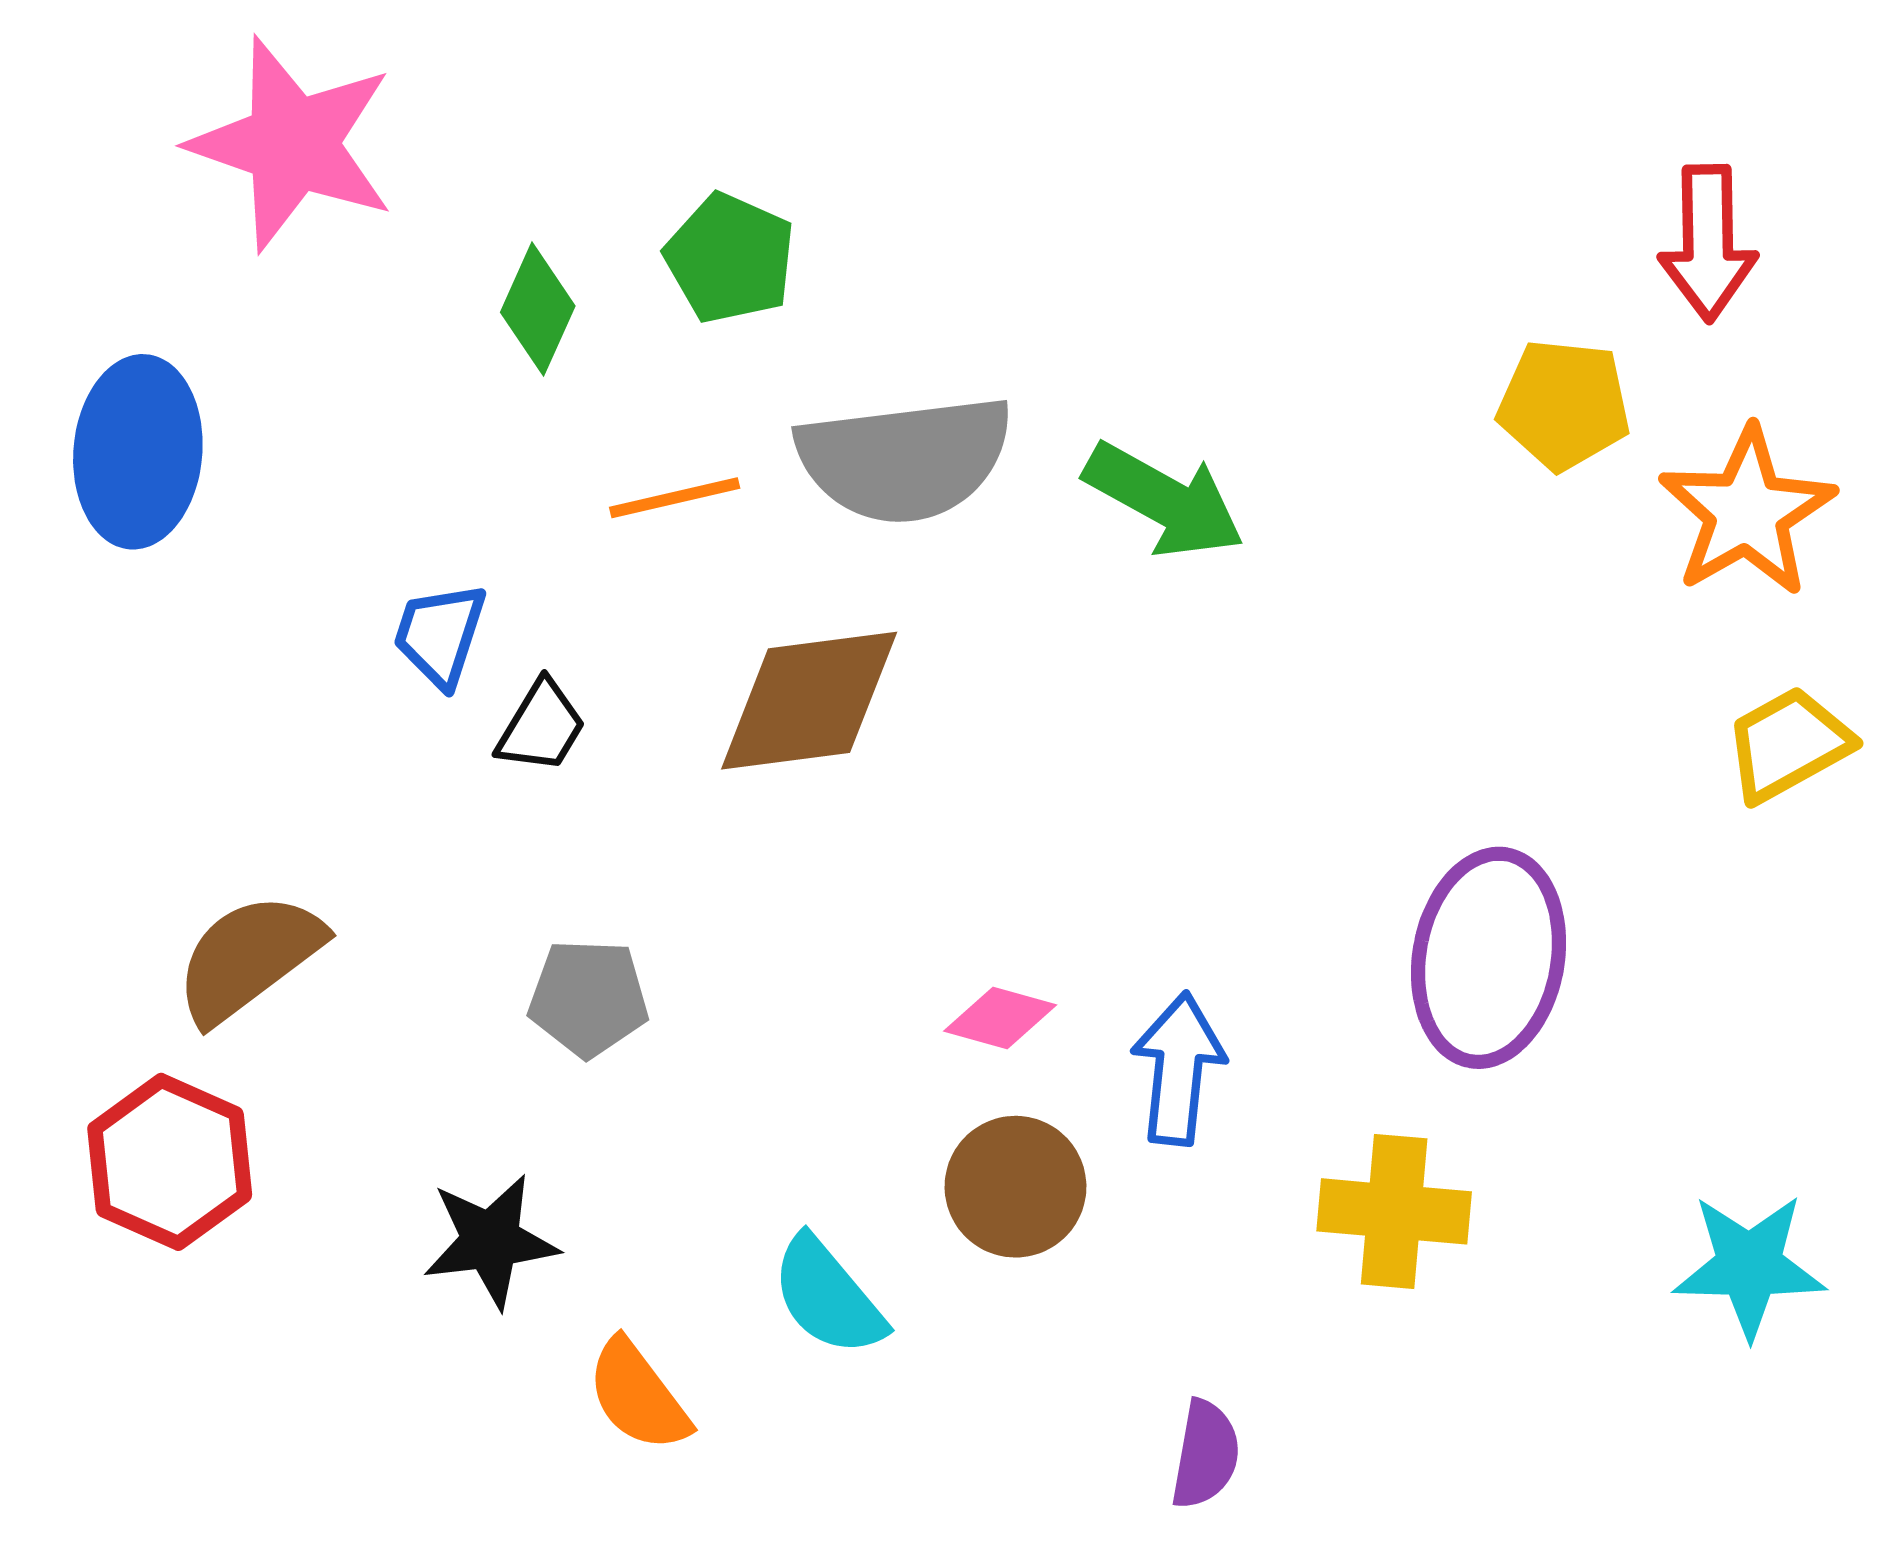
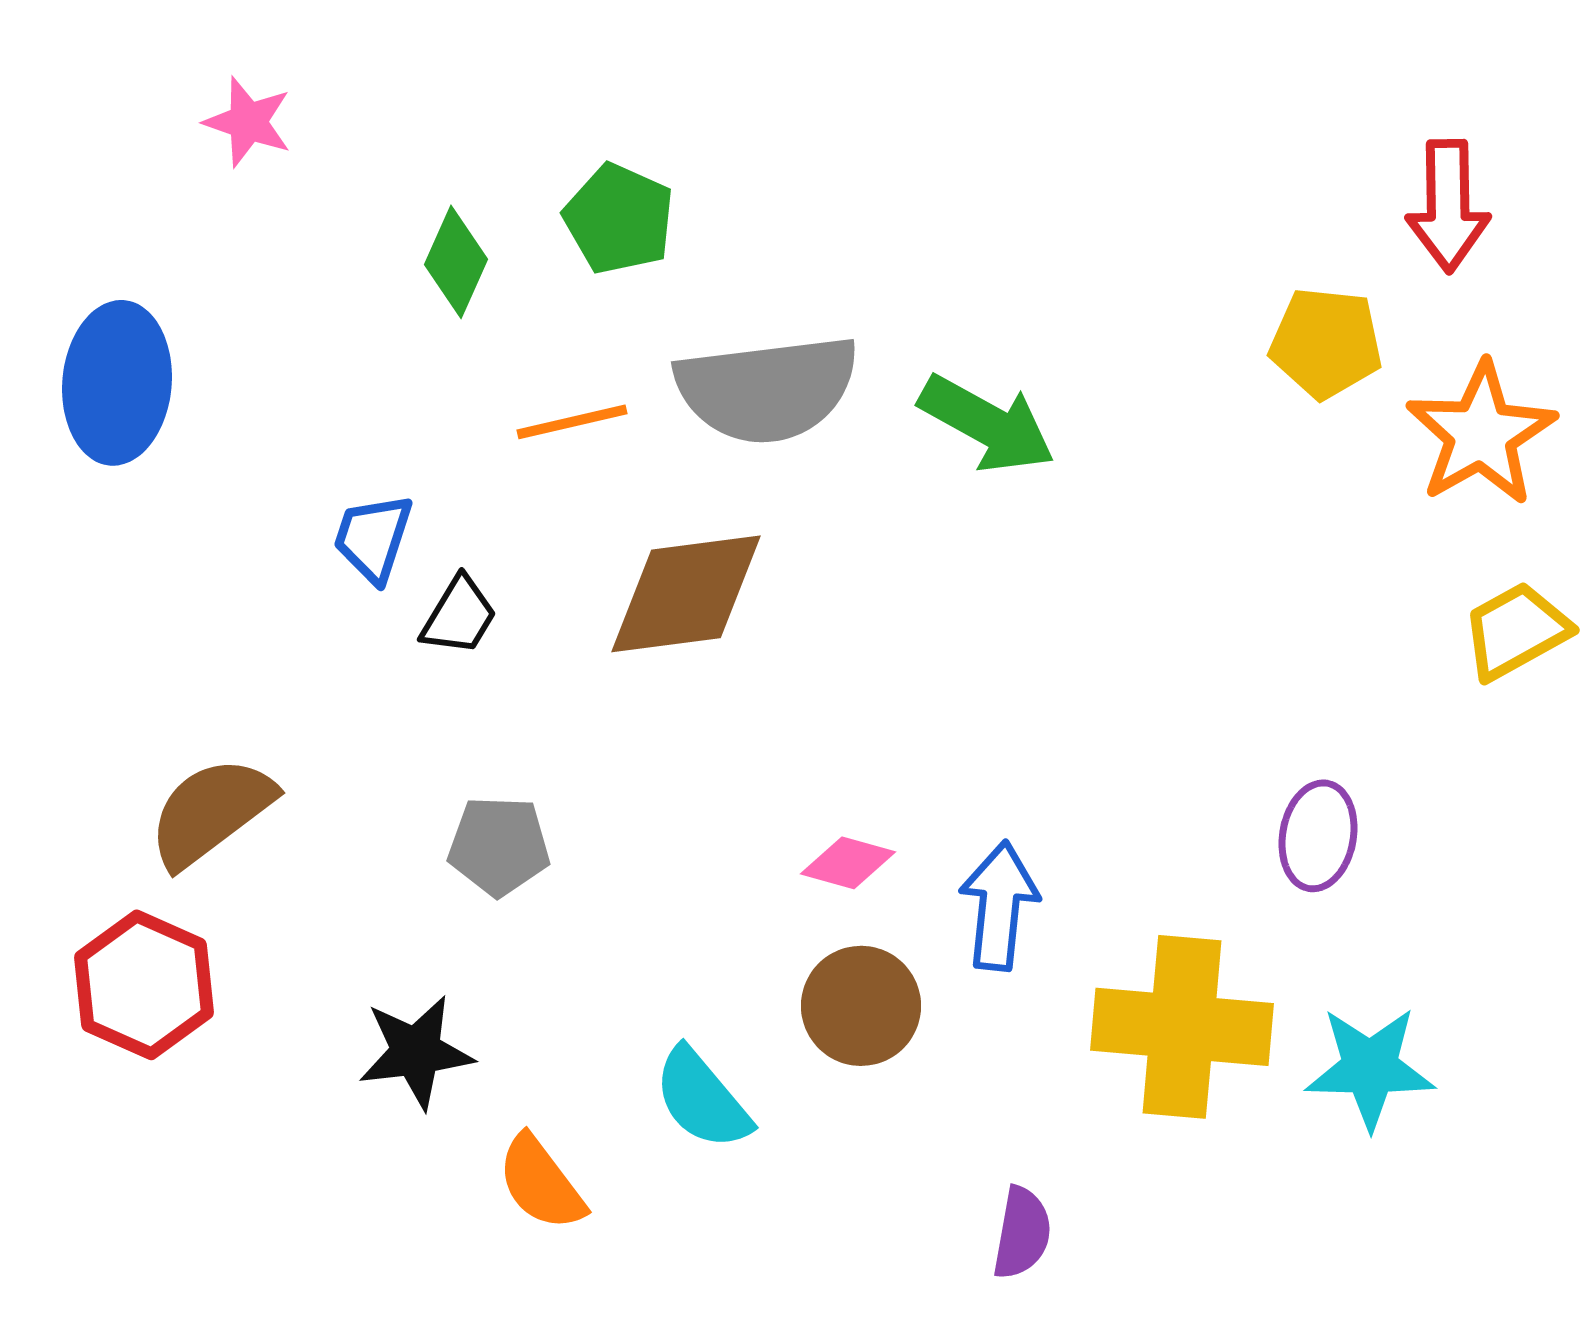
pink star: (292, 144) -> (248, 122), size x0.5
purple ellipse: (1489, 958) -> (1318, 836), moved, size x0.6
yellow cross: (1394, 1211) -> (1182, 1027), size x1.4
cyan star: (1749, 1266) -> (1370, 1068), moved

